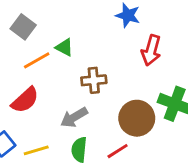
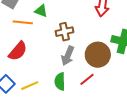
orange line: (37, 60) -> (23, 22), turned 42
gray arrow: (74, 117) -> (68, 56), moved, turned -30

